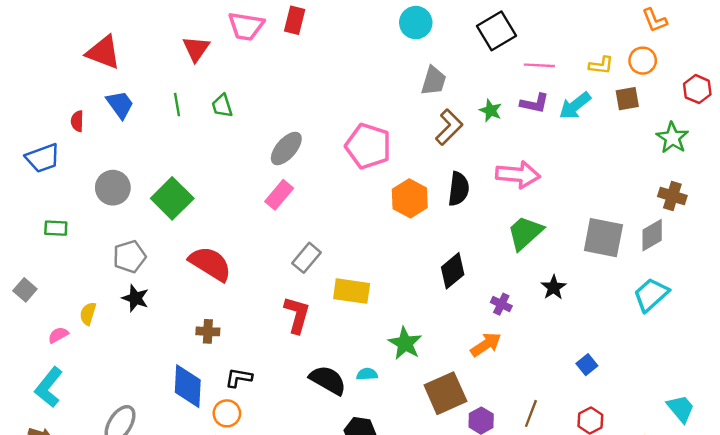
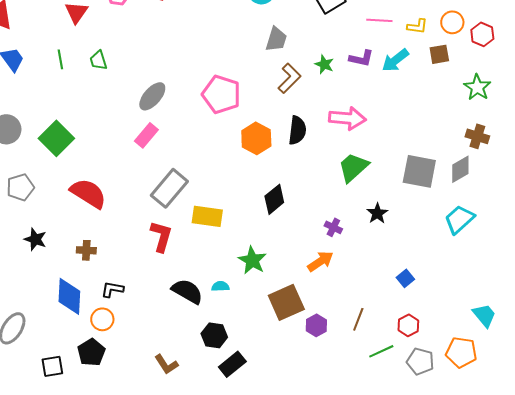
pink line: (539, 65) -> (379, 20), moved
red hexagon: (697, 89) -> (482, 34), moved
gray rectangle: (306, 258) -> (169, 188), size x1.5
black diamond: (453, 271) -> (274, 199), moved
black star: (135, 298) -> (35, 239), moved

